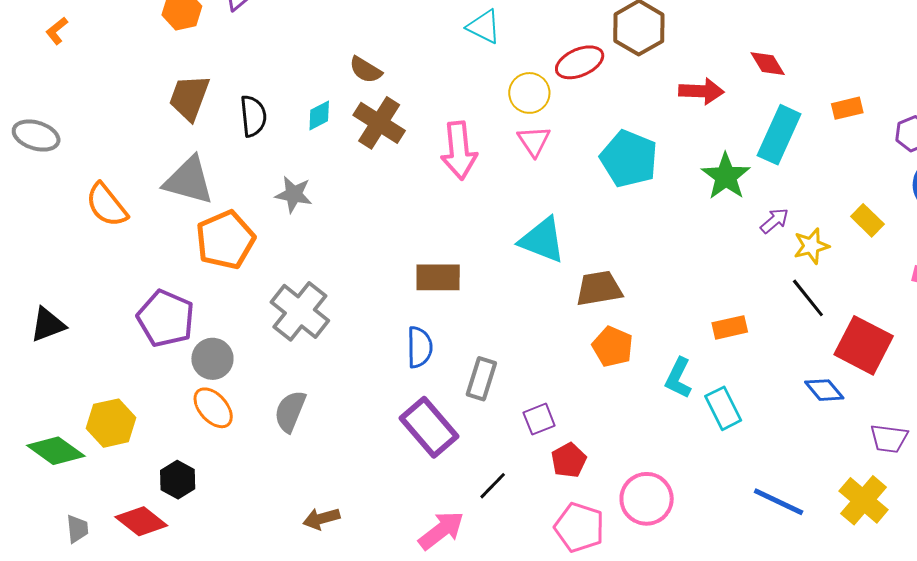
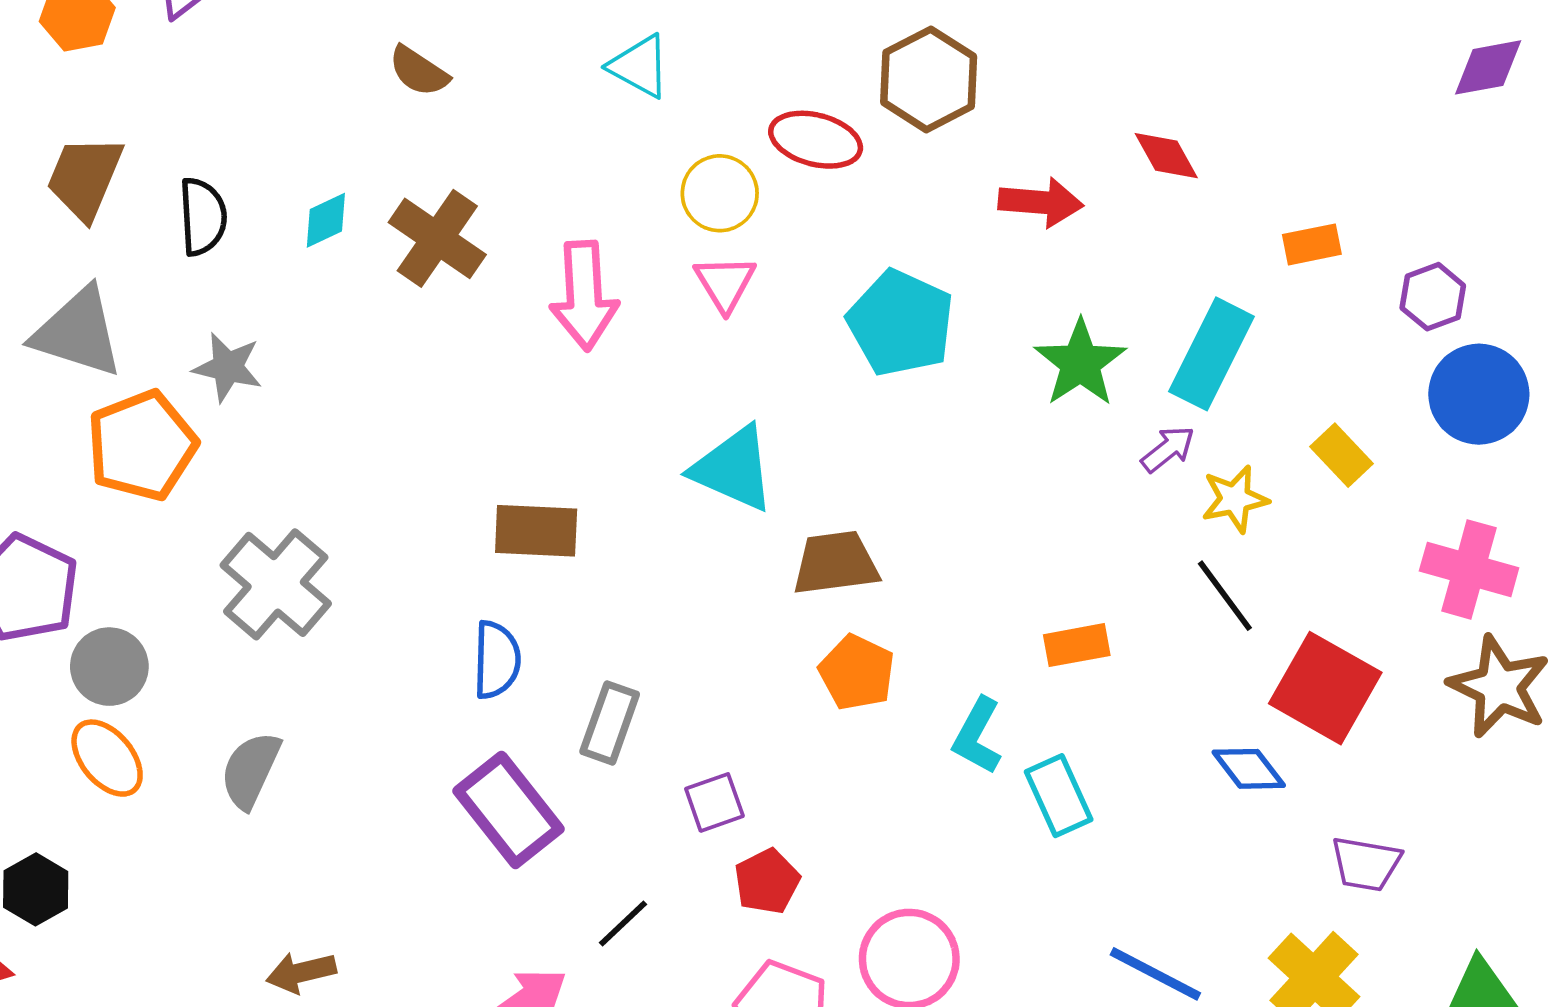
red ellipse: (580, 62) -> (816, 140), turned 36
brown semicircle: (366, 70) -> (419, 71), moved
cyan rectangle: (779, 135) -> (1212, 354), moved
gray star: (294, 194) -> (228, 367), moved

